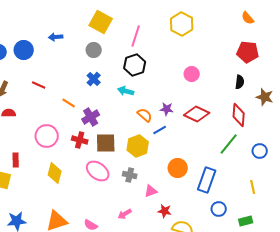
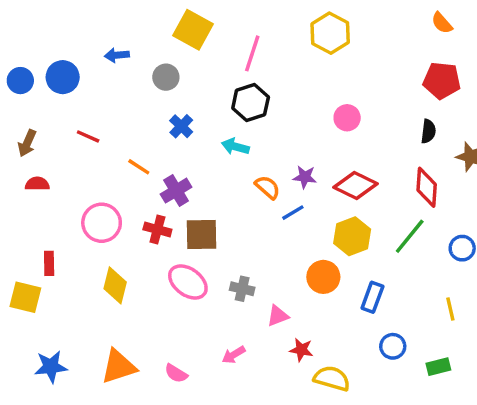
gray circle: (94, 50) -> (166, 77), moved
yellow hexagon: (138, 146) -> (352, 236), moved
blue rectangle: (207, 180) -> (372, 297), size x0.7

